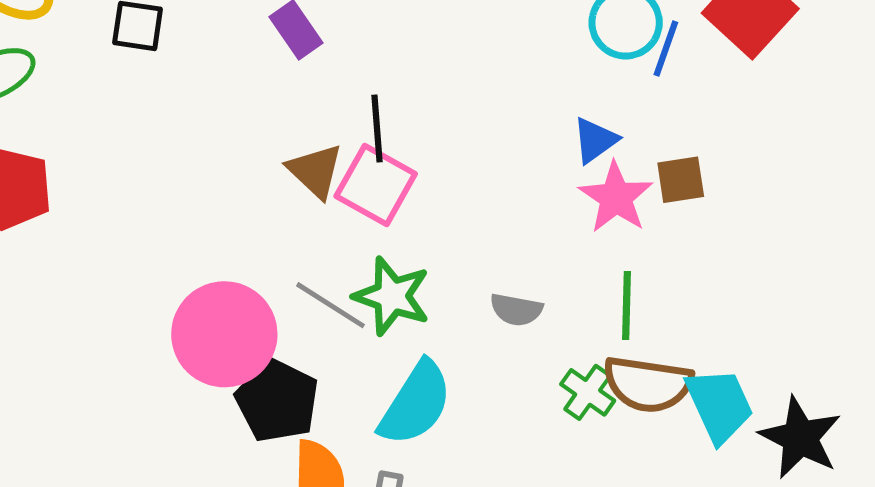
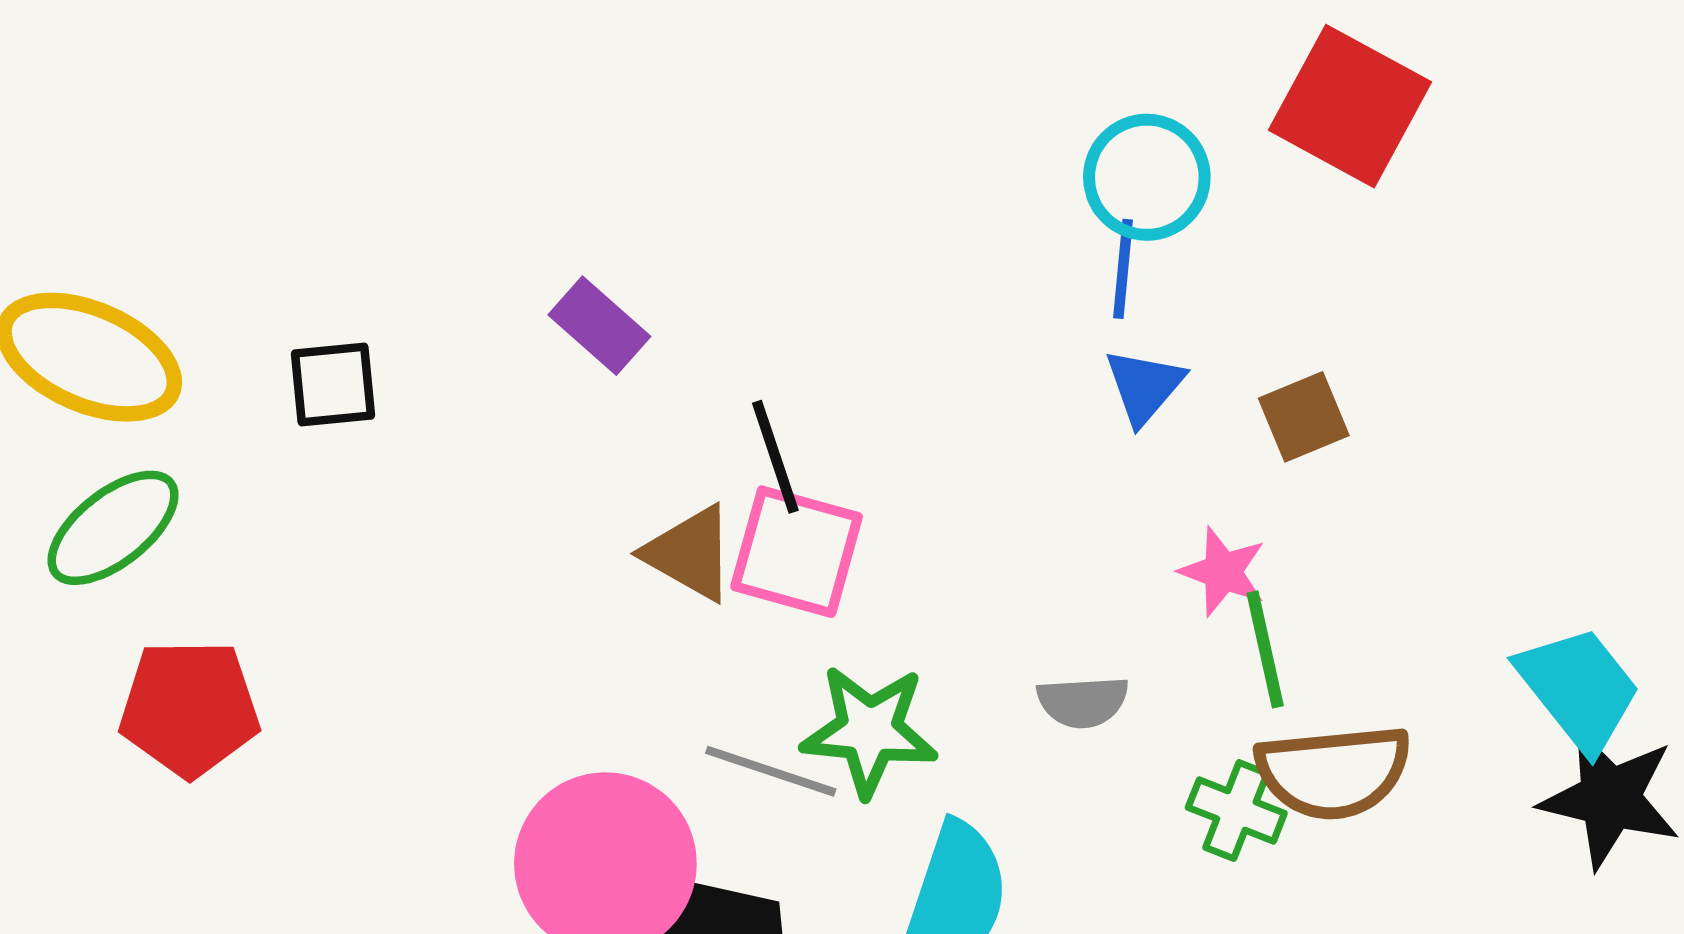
blue line: (666, 49) -> (1123, 269), moved
pink star: (616, 197) -> (1223, 572), moved, size x0.7
cyan trapezoid: (719, 405) -> (1579, 689), moved

